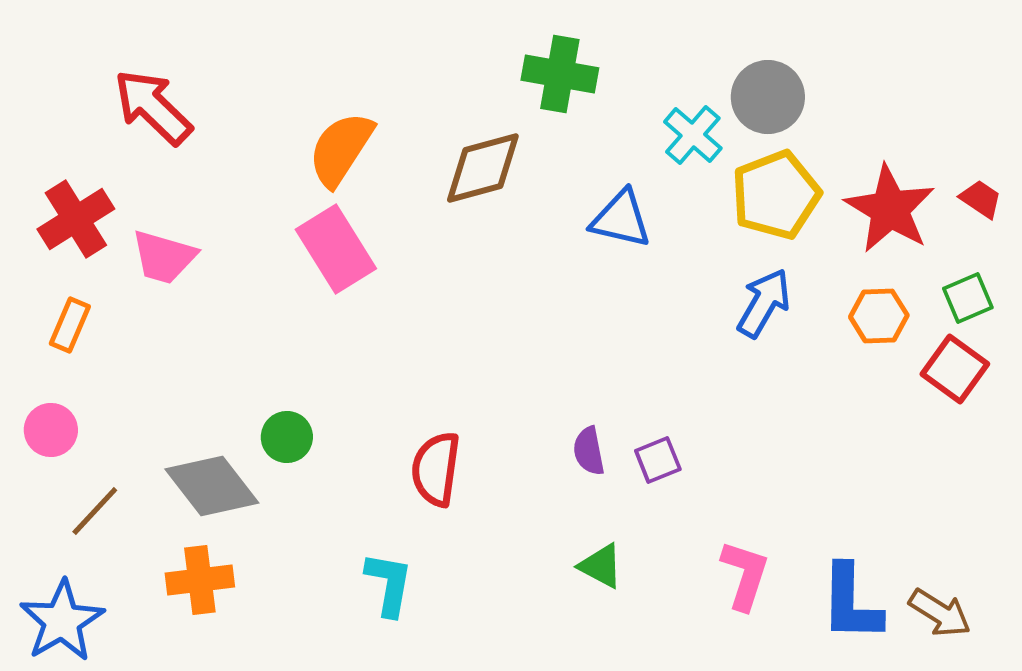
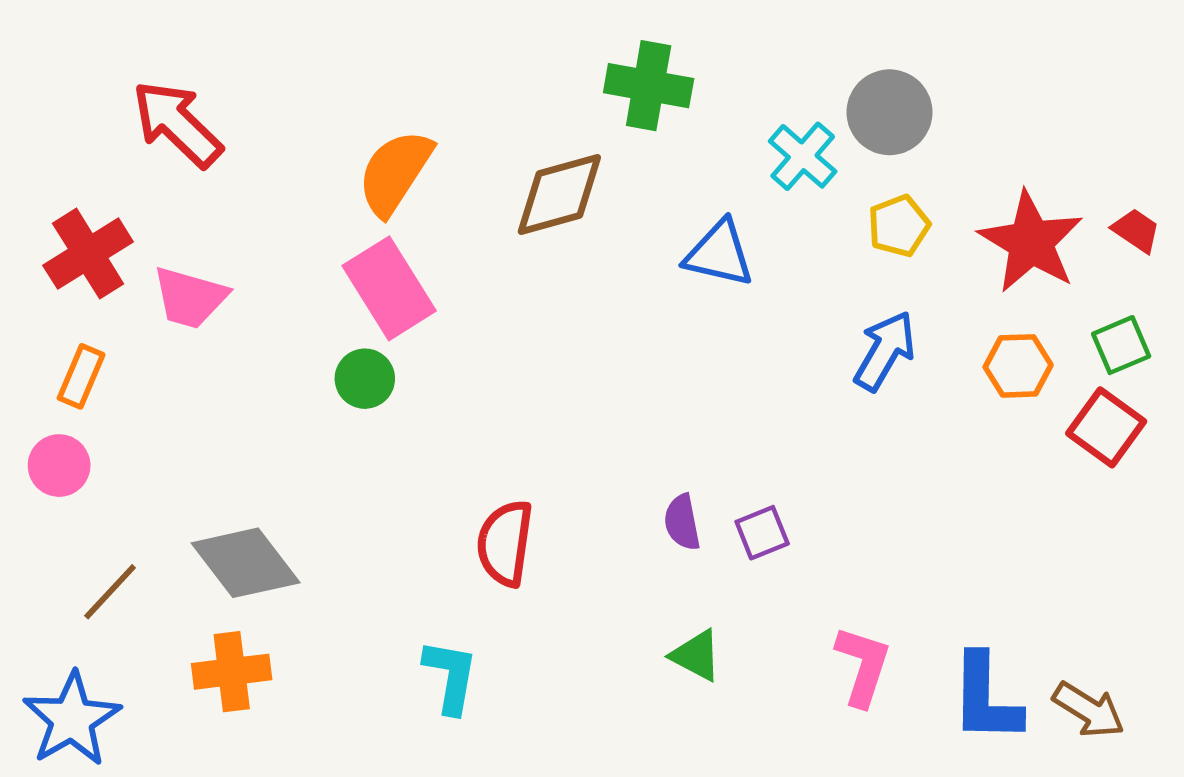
yellow pentagon: (776, 195) -> (899, 226), size x0.6
pink circle: (51, 430) -> (59, 466), moved
green circle: (287, 437) -> (365, 379), moved

